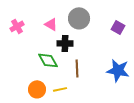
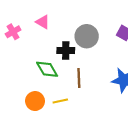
gray circle: (79, 18) -> (87, 36), moved
pink triangle: (51, 24) -> (43, 22), moved

